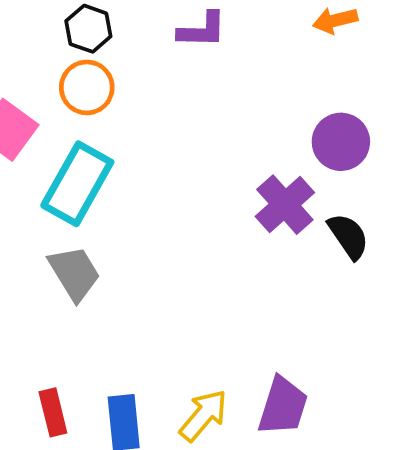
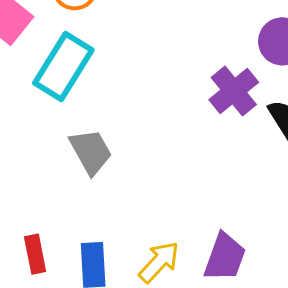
gray trapezoid: (74, 273) -> (91, 152), moved

